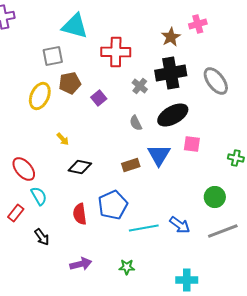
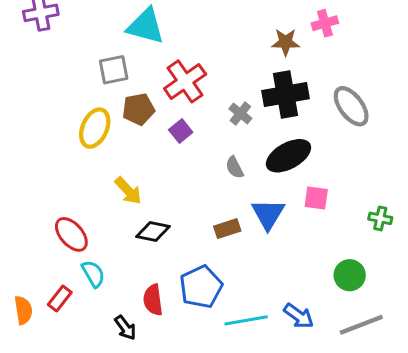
brown star: (171, 37) -> (286, 42), turned 30
red cross: (116, 52) -> (185, 81), moved, turned -36
yellow arrow: (63, 139) -> (128, 191), size x1.5
black arrow: (42, 237) -> (125, 328), moved

